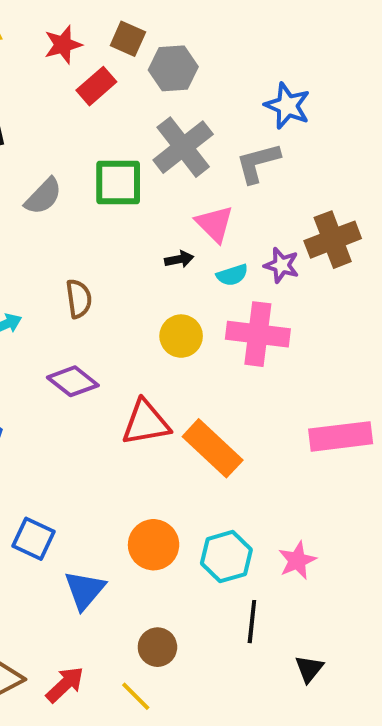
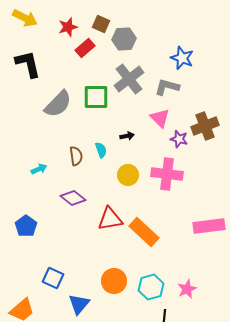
gray L-shape: (258, 163) -> (167, 87), turned 30
gray semicircle: (43, 196) -> (58, 104), size x1.4
pink triangle: (215, 224) -> (160, 118), moved
cyan semicircle: (232, 275) -> (101, 150), moved, turned -91

